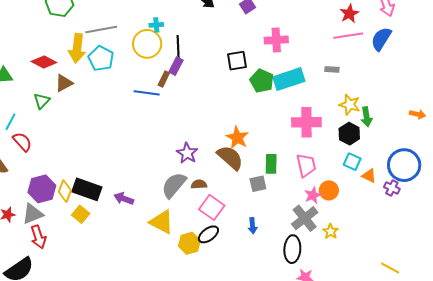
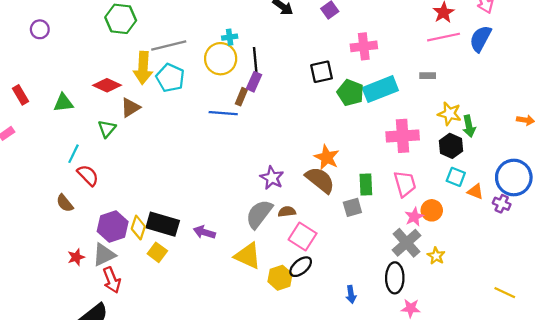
blue arrow: (253, 226) -> (351, 294), moved

